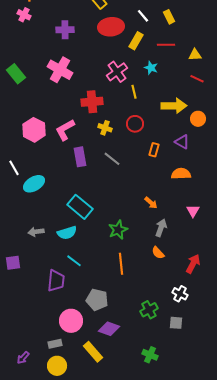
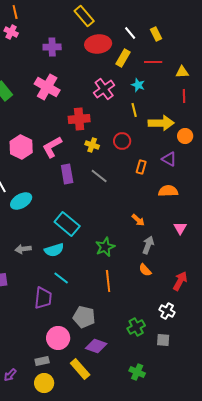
red line: (197, 79) -> (184, 96), turned 64
yellow line: (134, 92) -> (134, 110), moved

